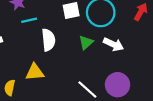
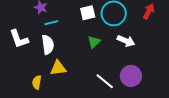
white semicircle: (48, 40) -> (48, 45), moved
green triangle: (86, 42) -> (94, 42), moved

